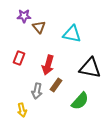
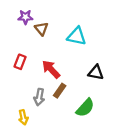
red arrow: (48, 65) -> (51, 69), turned 120
black triangle: (90, 68) -> (96, 73), size x0.7

